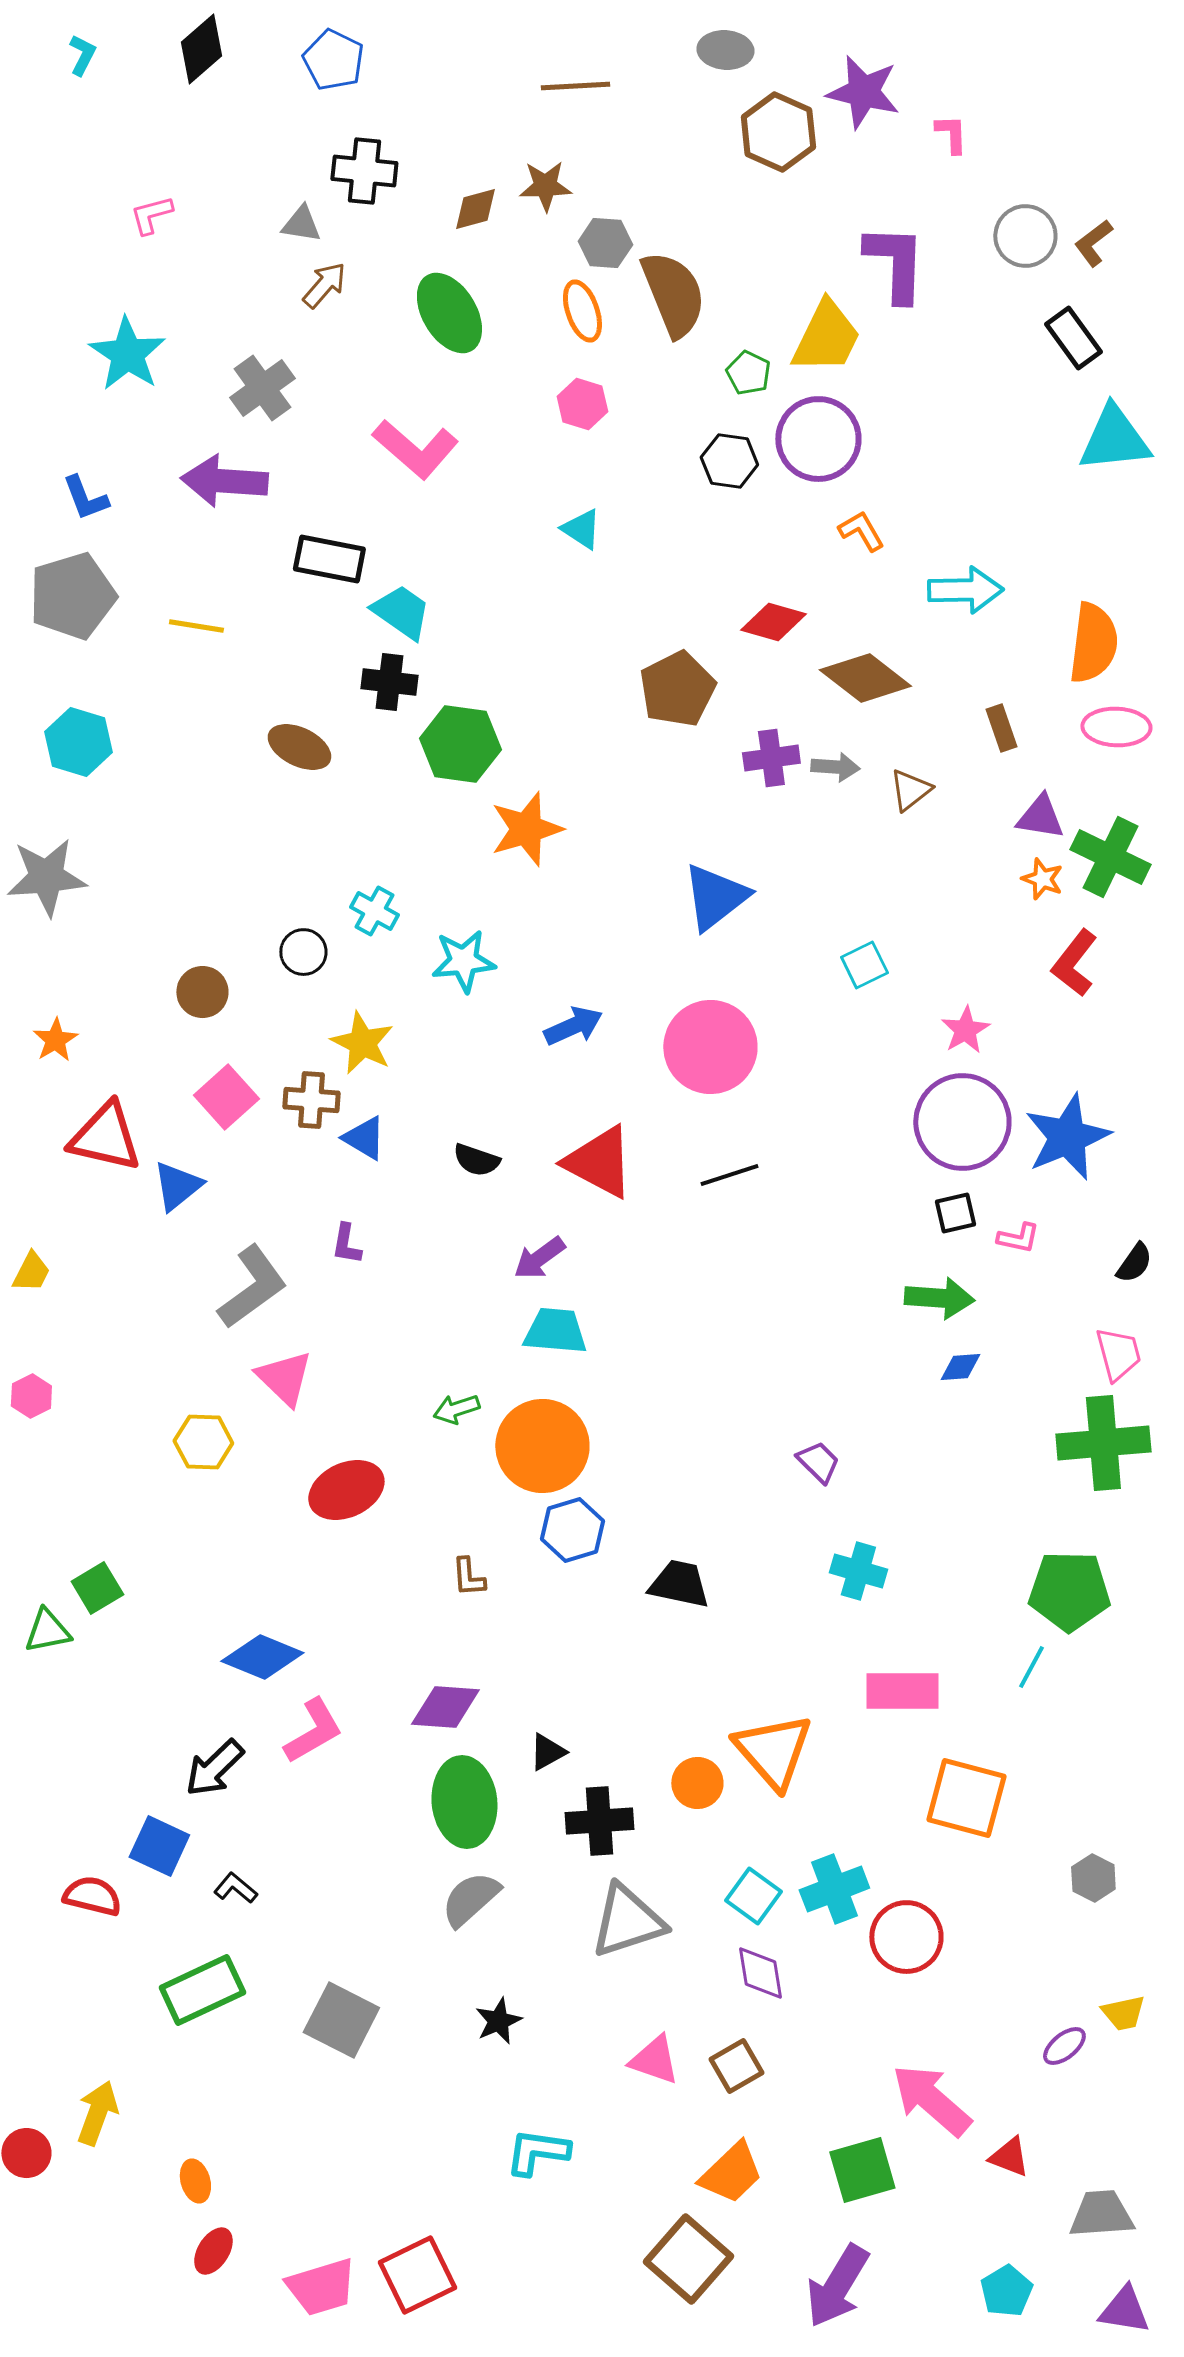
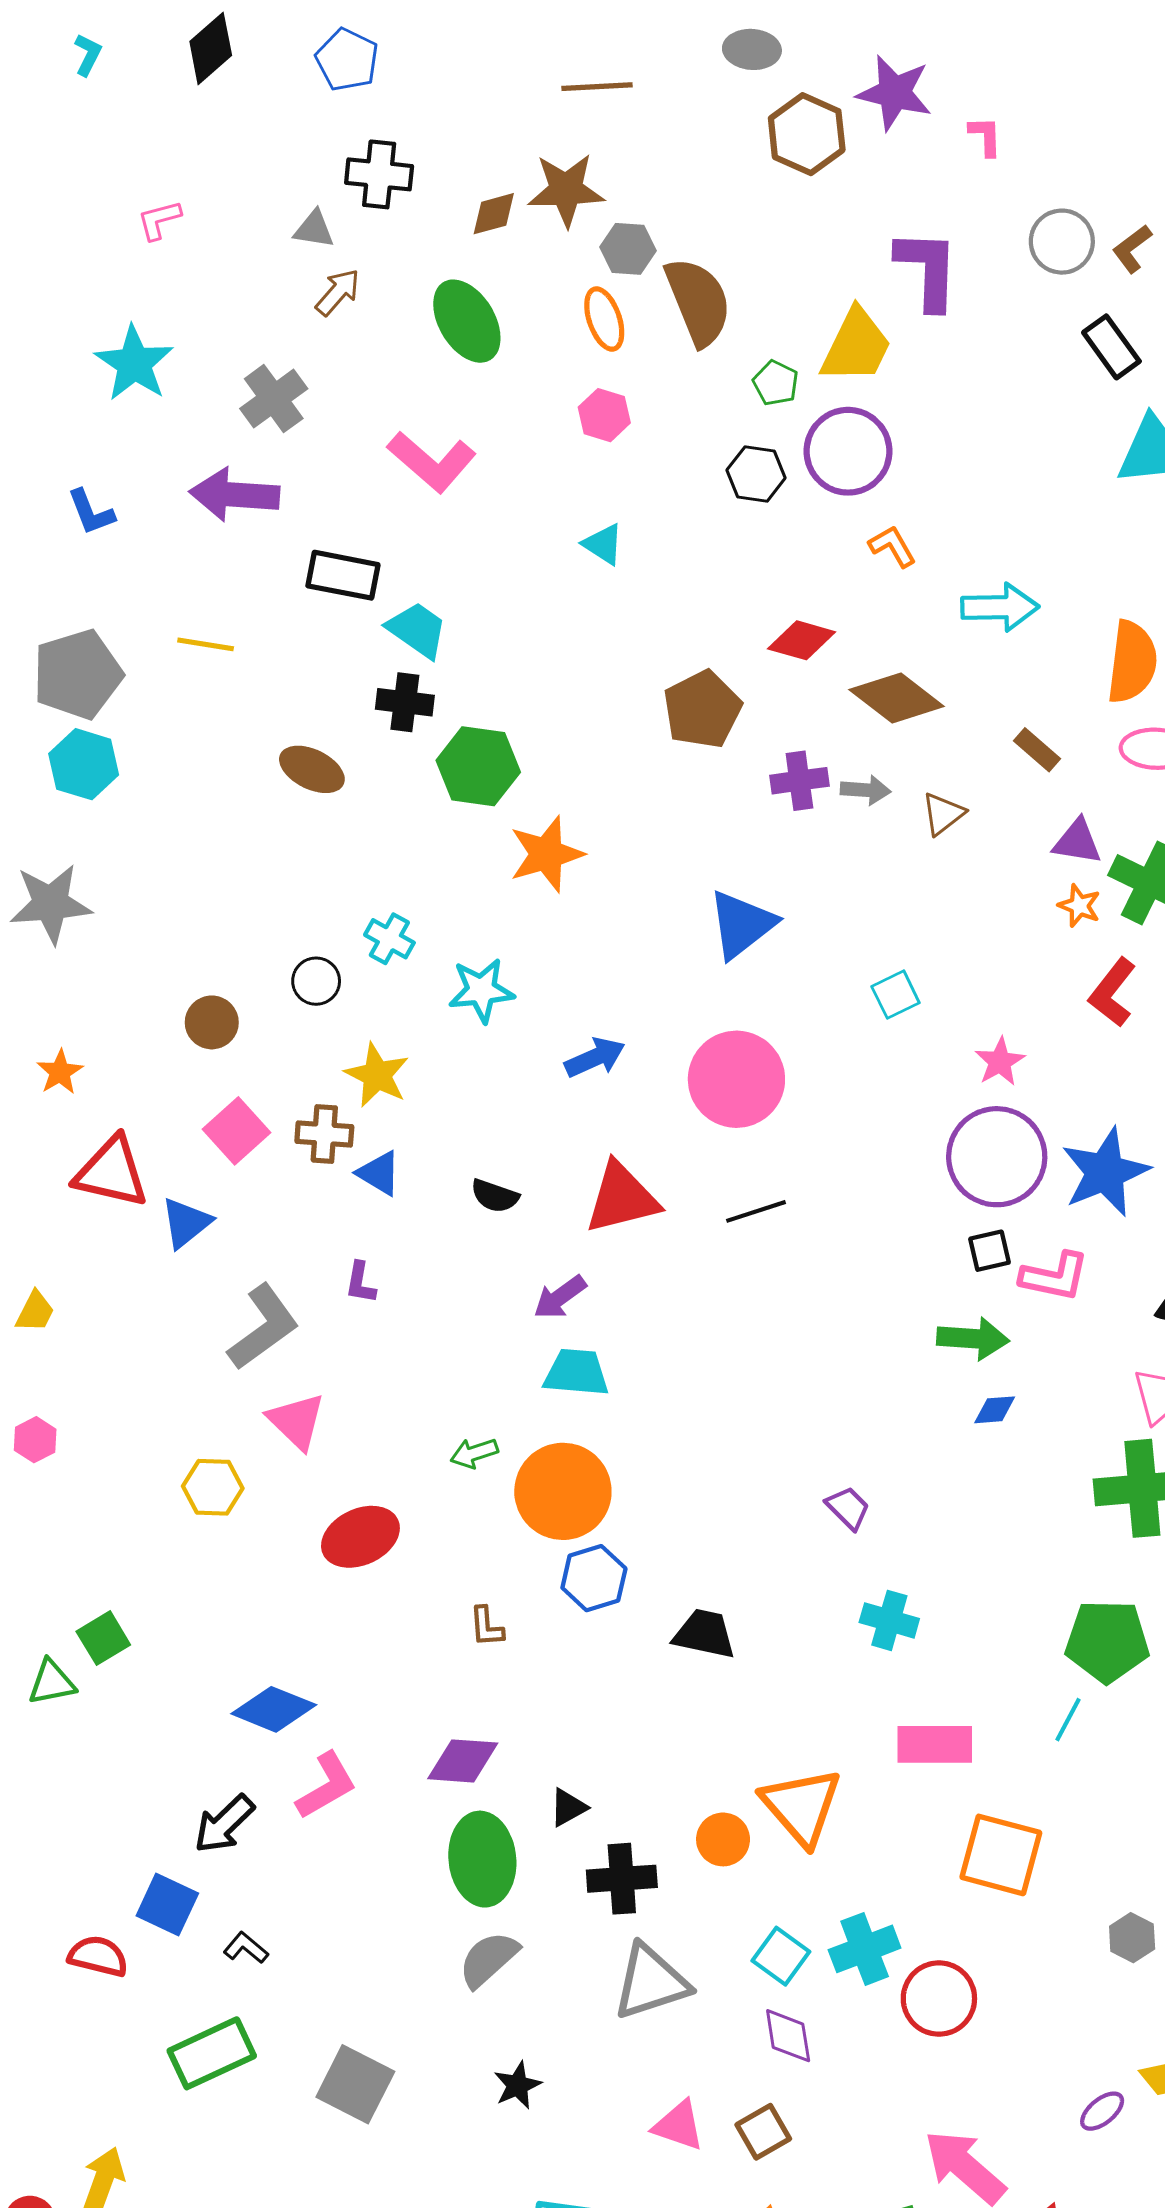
brown star: (545, 186) -> (566, 190), size x1.4
gray pentagon: (72, 596) -> (77, 674), moved
brown rectangle: (1001, 728) -> (1037, 750), turned -30
red triangle: (599, 1162) -> (622, 1198), turned -42
pink L-shape: (1018, 1238) -> (1055, 1277), size x1.6

